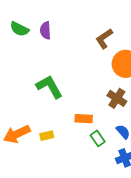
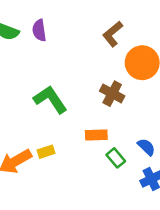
brown cross: (117, 98) -> (112, 94), moved
yellow rectangle: (47, 136) -> (46, 152), moved

